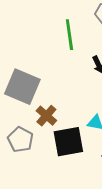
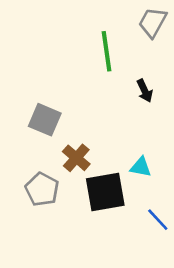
gray square: (22, 87) -> (45, 120), size x0.7

